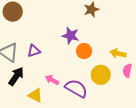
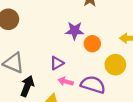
purple triangle: (34, 51) -> (57, 63), moved

